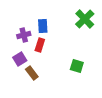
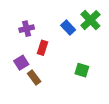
blue rectangle: (43, 26) -> (68, 28), moved, turned -40
purple cross: (24, 35) -> (27, 29), moved

